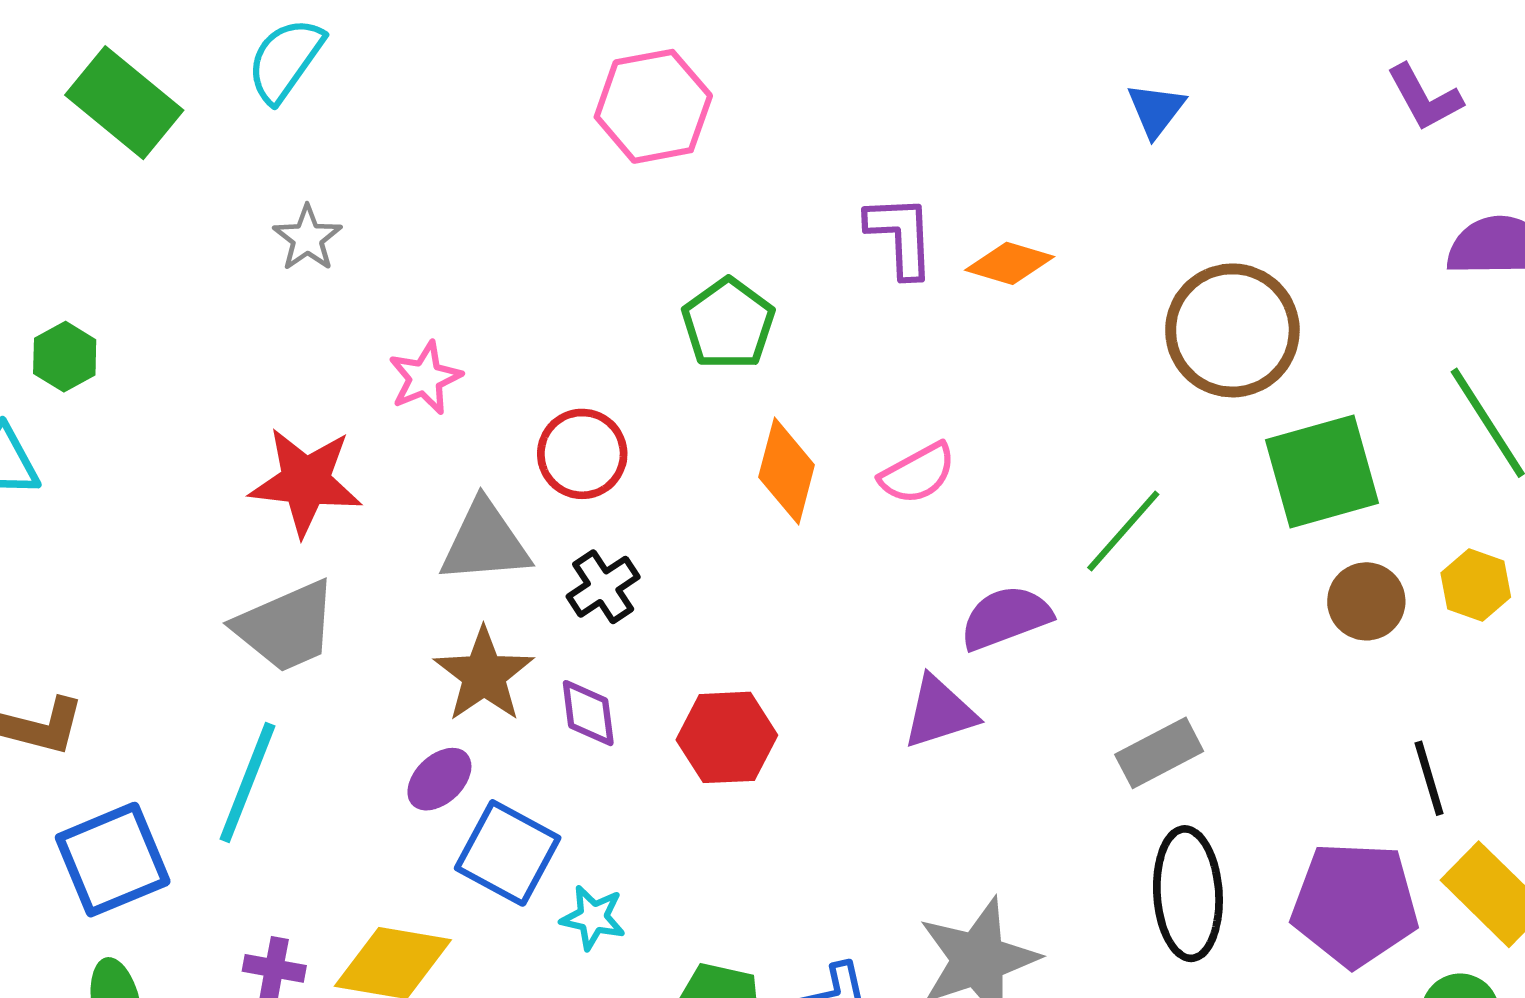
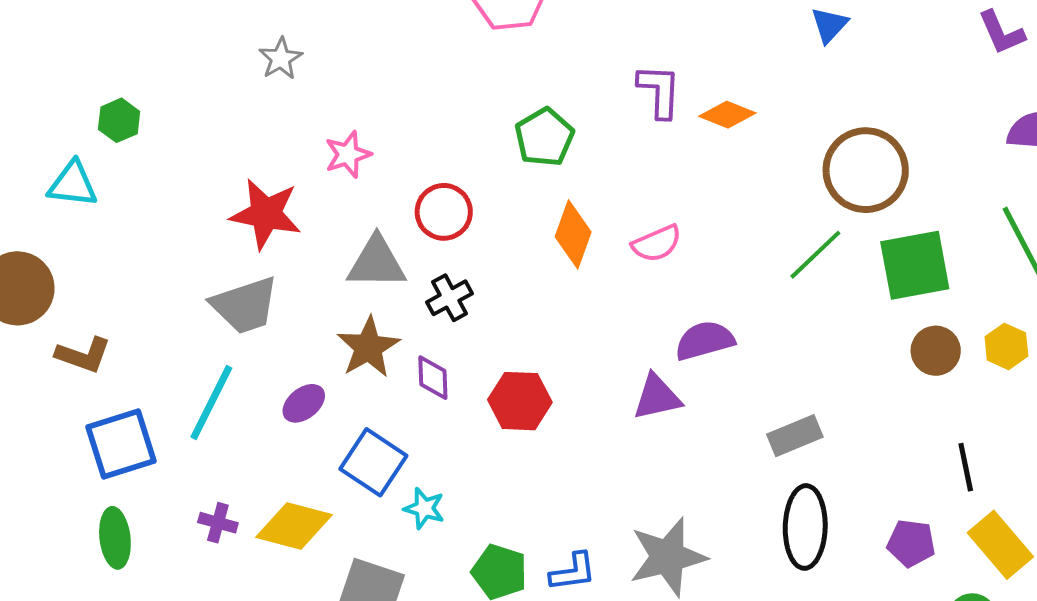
green line: (1123, 531) -> (815, 255), moved
purple ellipse: (439, 779) -> (304, 403), moved
purple pentagon: (1355, 904) -> (911, 543), size x0.6

